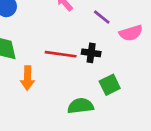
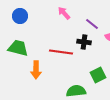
black cross: (91, 53) -> (84, 42), moved

